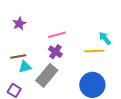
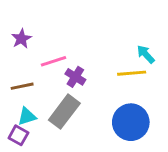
pink line: (57, 35) -> (53, 61), moved
cyan triangle: (25, 67) -> (27, 116), moved

